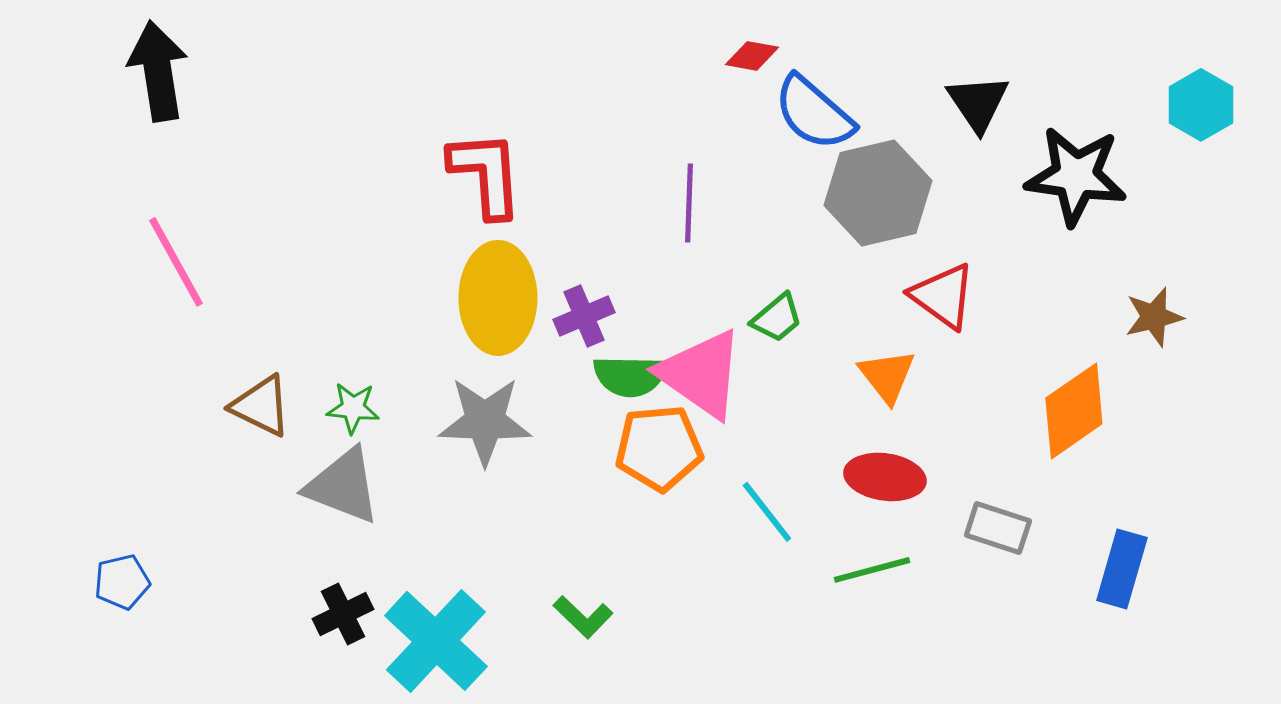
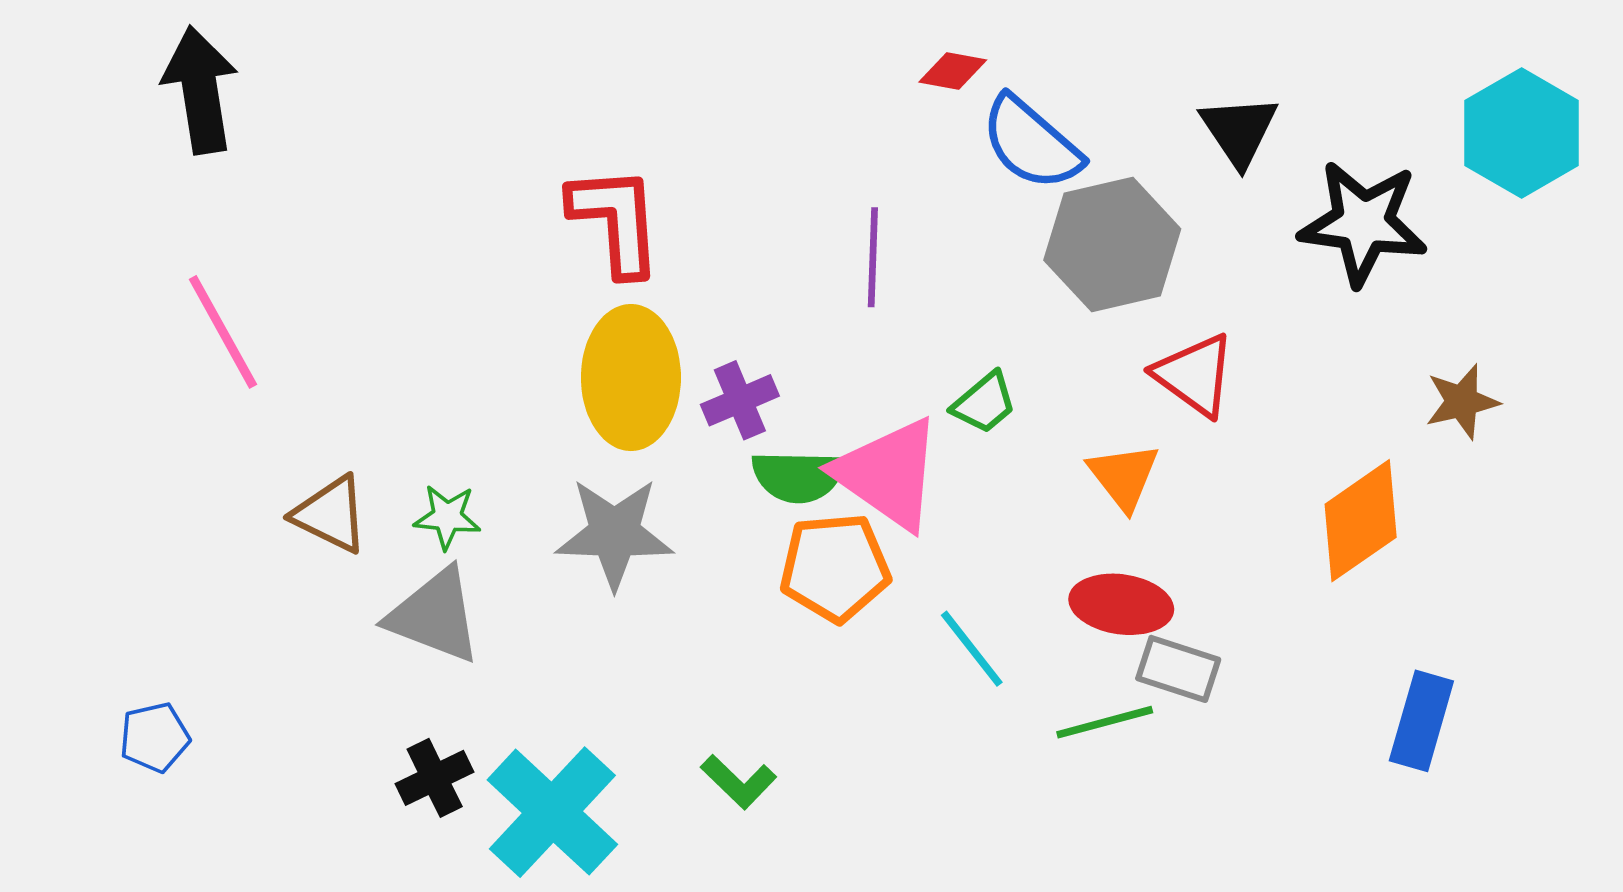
cyan hexagon: (1201, 105) -> (1522, 133), size x1.4
gray rectangle: (998, 528) -> (1178, 669), moved

